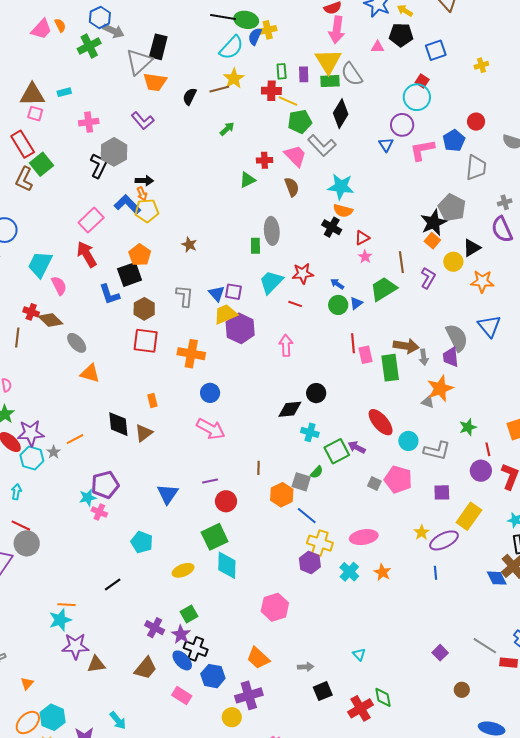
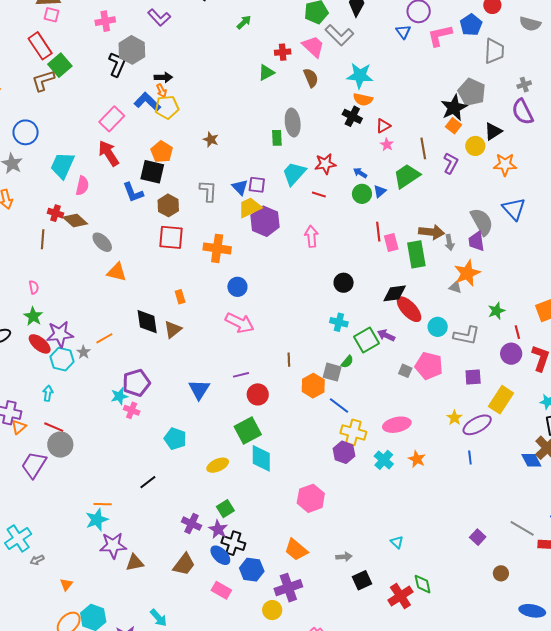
brown L-shape: (24, 179) -> (43, 81), turned 50
black square: (130, 274) -> (152, 172), turned 35
pink semicircle: (59, 286) -> (82, 186), turned 42
black diamond: (290, 409) -> (395, 293), moved

